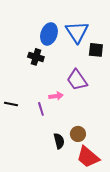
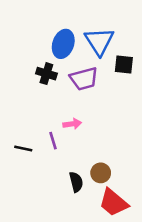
purple trapezoid: (77, 80) -> (84, 79), moved, turned -70
black line: (11, 104) -> (23, 148), moved

